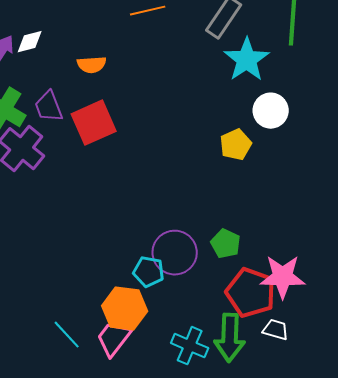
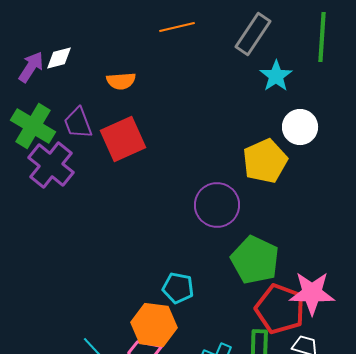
cyan star: (247, 60) -> (276, 76), size x0.7
yellow pentagon: (236, 145) -> (265, 161), size x1.4
green pentagon: (226, 244) -> (255, 260), size x1.6
purple circle: (175, 253) -> (217, 205), moved

